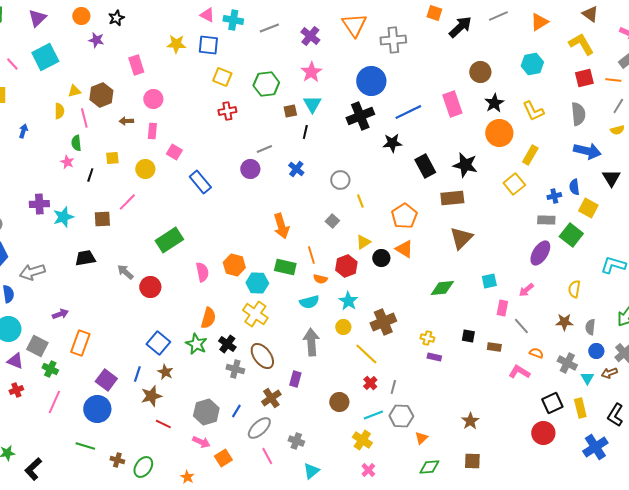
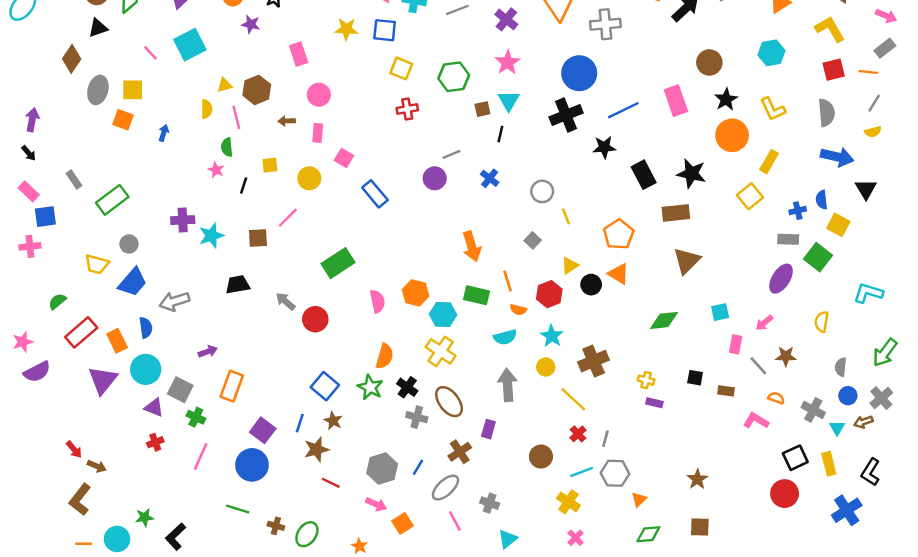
brown star: (564, 322) -> (786, 356), moved

